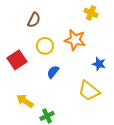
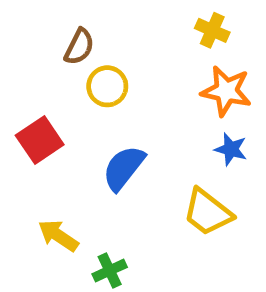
orange star: (75, 40) -> (226, 91), moved
yellow circle: (45, 46) -> (107, 86), moved
blue semicircle: (53, 72) -> (124, 168), size x1.5

